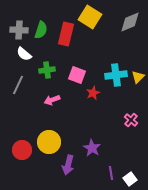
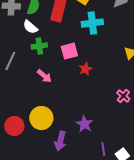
white semicircle: (24, 54) -> (30, 27), moved
pink square: (77, 75) -> (69, 51), turned -36
cyan cross: (116, 75) -> (92, 23), moved
pink arrow: (52, 100) -> (44, 76), turned -119

